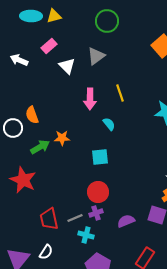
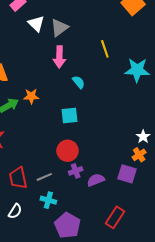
gray triangle: (96, 56) -> (59, 28), moved
yellow line: (120, 93) -> (105, 49), moved
purple cross: (96, 213) -> (76, 171), moved
cyan cross: (86, 235) -> (48, 200), moved

